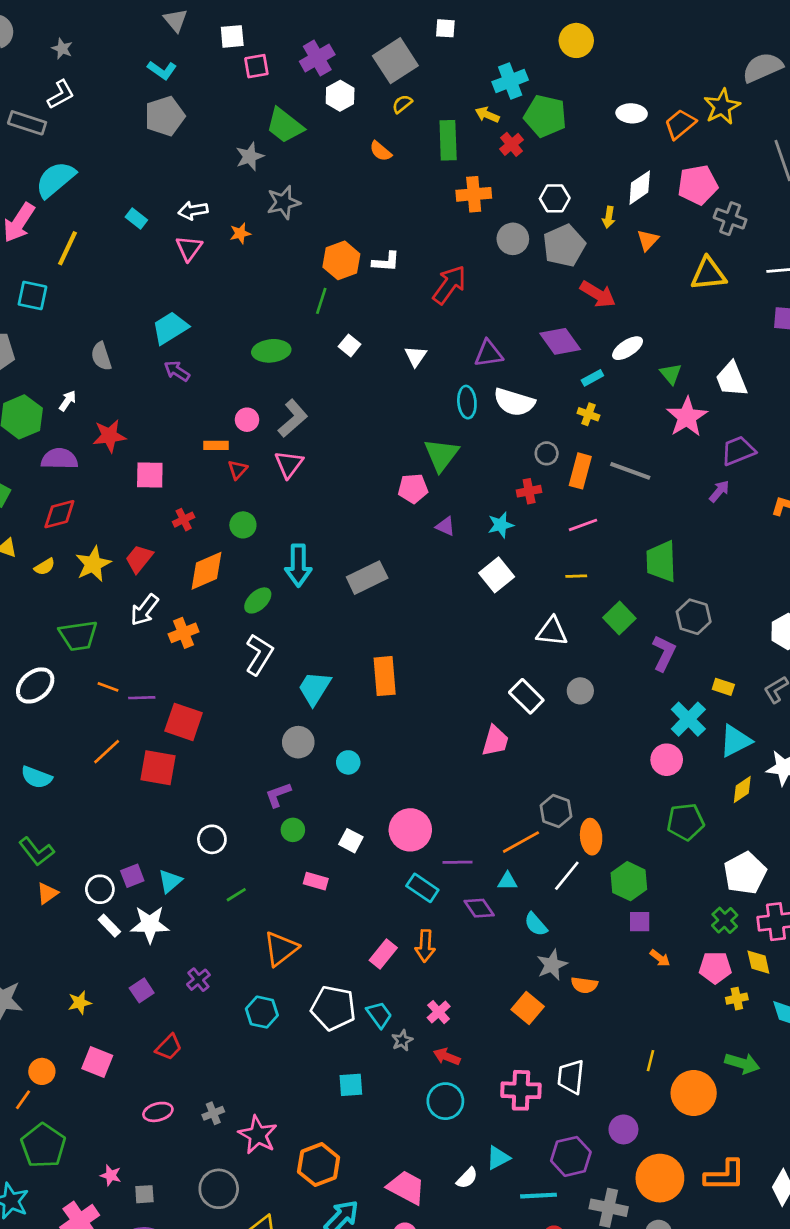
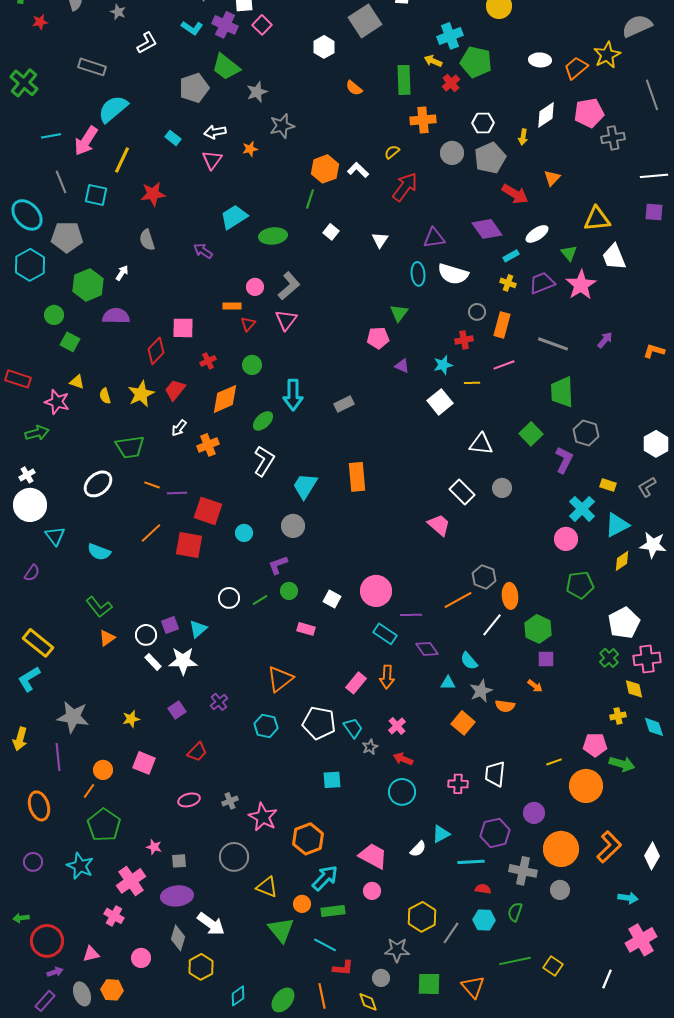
purple cross: (317, 58) -> (225, 25), moved, turned -35
pink square: (256, 66) -> (262, 25), turned -36
white L-shape: (61, 94) -> (147, 43), moved
yellow semicircle: (402, 104) -> (392, 152), moved
gray pentagon: (165, 116) -> (194, 88), moved
green trapezoid: (285, 125) -> (226, 67), moved
gray cross: (730, 219) -> (613, 138), turned -30
orange triangle: (648, 240) -> (552, 178), moved
white L-shape: (386, 262) -> (358, 170), turned -140
yellow triangle: (708, 274) -> (597, 219), moved
cyan trapezoid: (170, 328) -> (234, 217), moved
red star: (109, 436) -> (153, 194), moved
purple trapezoid: (738, 451) -> (542, 283), moved
green triangle: (441, 455) -> (399, 313), size x0.7
gray line: (630, 471) -> (553, 344), moved
red diamond: (59, 514) -> (156, 351), moved, turned -32
yellow semicircle: (45, 567) -> (105, 396), turned 105
yellow line: (576, 576) -> (472, 383), moved
gray rectangle: (367, 578) -> (344, 404), size x0.7
white arrow: (144, 610) -> (179, 428), size x0.7
pink trapezoid: (495, 741) -> (439, 525), turned -65
cyan circle: (348, 762) -> (244, 533), moved
cyan triangle: (507, 881) -> (448, 683), moved
green line: (236, 895) -> (260, 600), moved
orange arrow: (660, 958) -> (535, 686), moved
pink pentagon: (715, 968) -> (595, 745), moved
yellow line: (650, 1061) -> (554, 762), turned 56
pink cross: (521, 1090) -> (458, 784), size x0.7
orange L-shape: (725, 1175) -> (609, 847), turned -44

